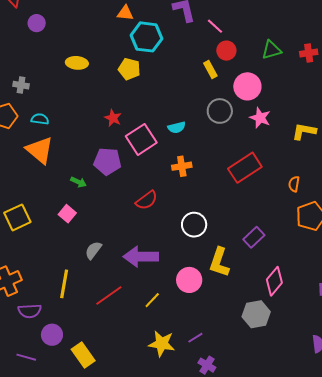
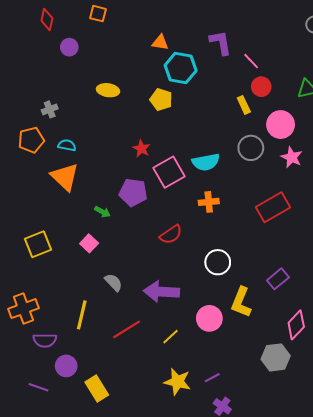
gray cross: (21, 85) -> (50, 109), turned -35
cyan semicircle: (177, 127) -> (206, 162), size x1.5
gray semicircle: (93, 250) -> (113, 282), turned 96

